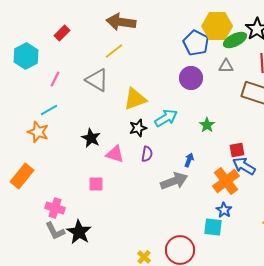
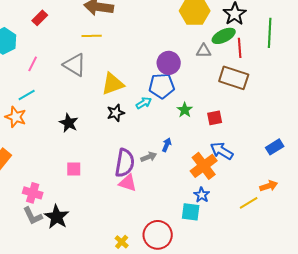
green ellipse: (235, 40) -> (224, 36), moved
blue pentagon: (196, 43) -> (162, 86), moved, turned -30
yellow line: (114, 51) -> (92, 36), turned 36
cyan arrow: (166, 118) -> (144, 103), size x0.7
red square: (237, 150) -> (215, 118), moved
pink triangle: (115, 154) -> (128, 183), moved
purple semicircle: (147, 154) -> (125, 163), moved, size x1.8
gray arrow: (174, 181) -> (149, 157), moved, size x0.6

